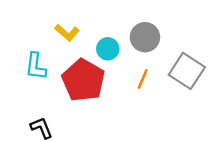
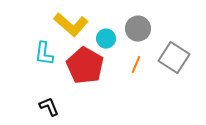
yellow L-shape: (67, 33) -> (71, 25), size x1.6

